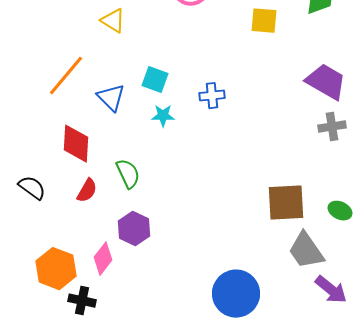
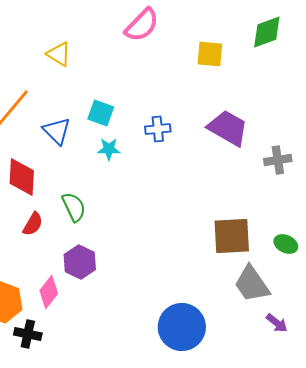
purple trapezoid: (326, 82) -> (228, 128), moved
purple arrow: (331, 290) -> (277, 323), size x0.7

